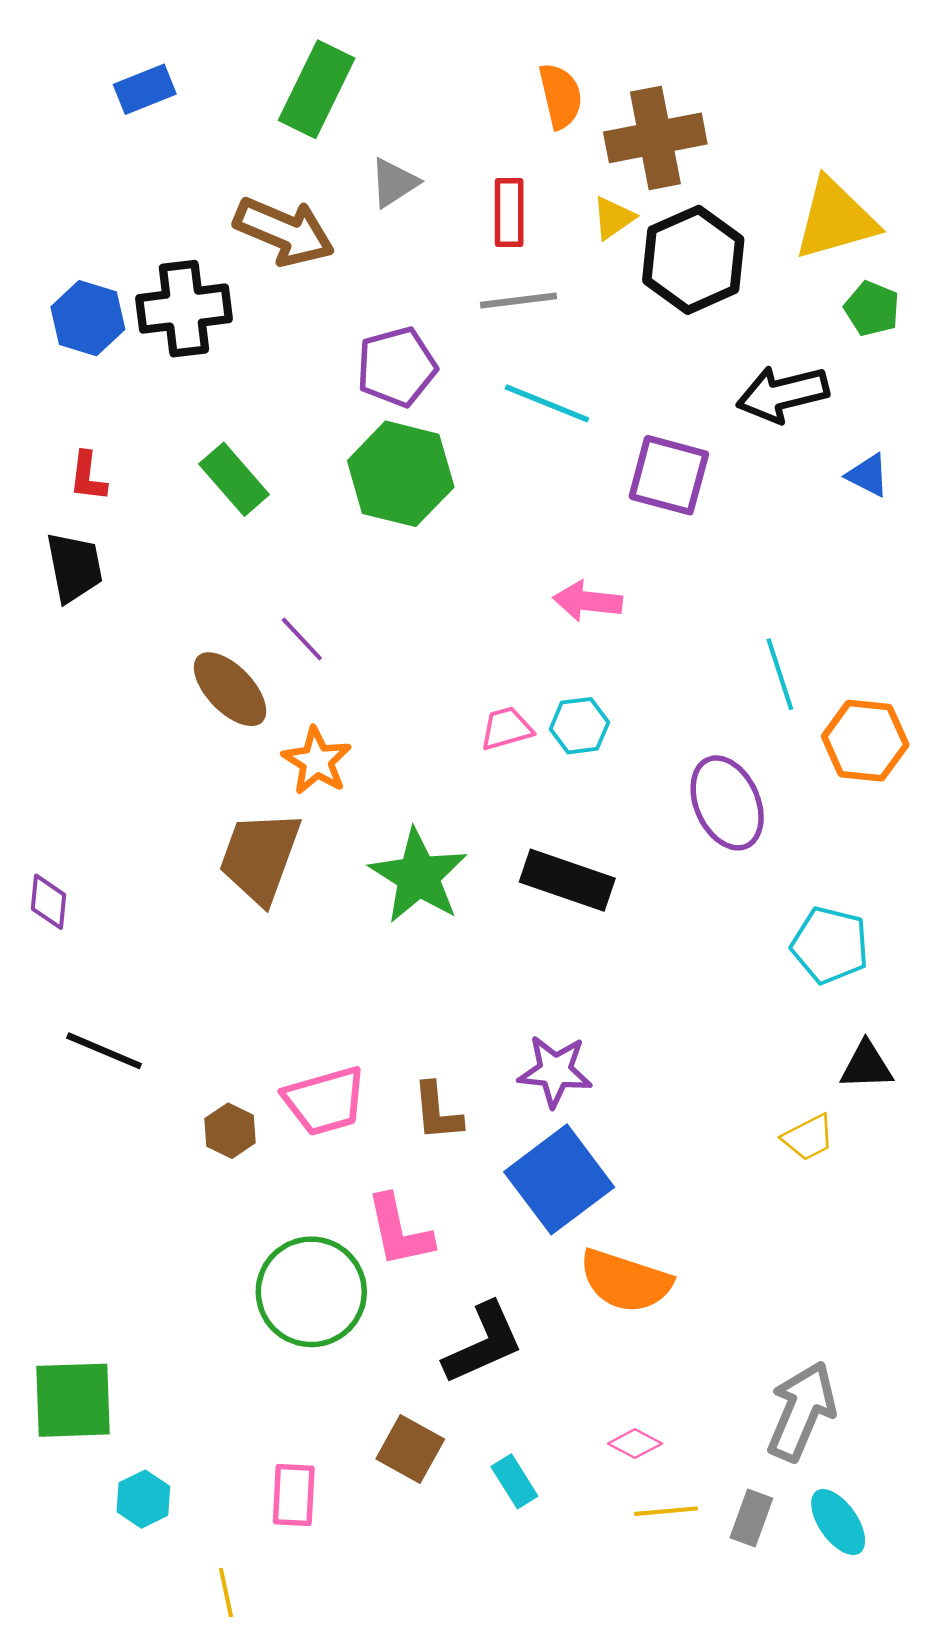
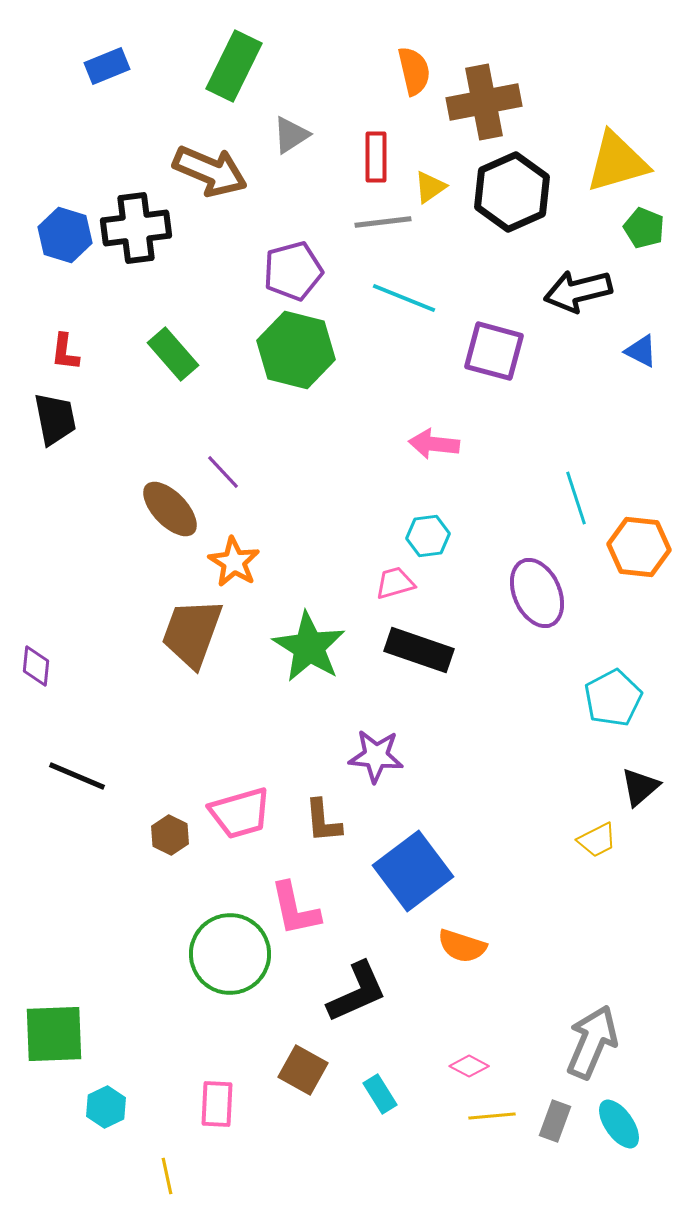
yellow triangle: (613, 218) -> (430, 187), moved
pink trapezoid: (506, 728) -> (395, 583), moved
cyan pentagon: (830, 945) -> (613, 698), turned 30
black triangle: (867, 1066) -> (640, 787), turned -39
purple star: (555, 1071) -> (376, 756), moved
orange semicircle: (625, 1281) -> (462, 946), size x0.7

